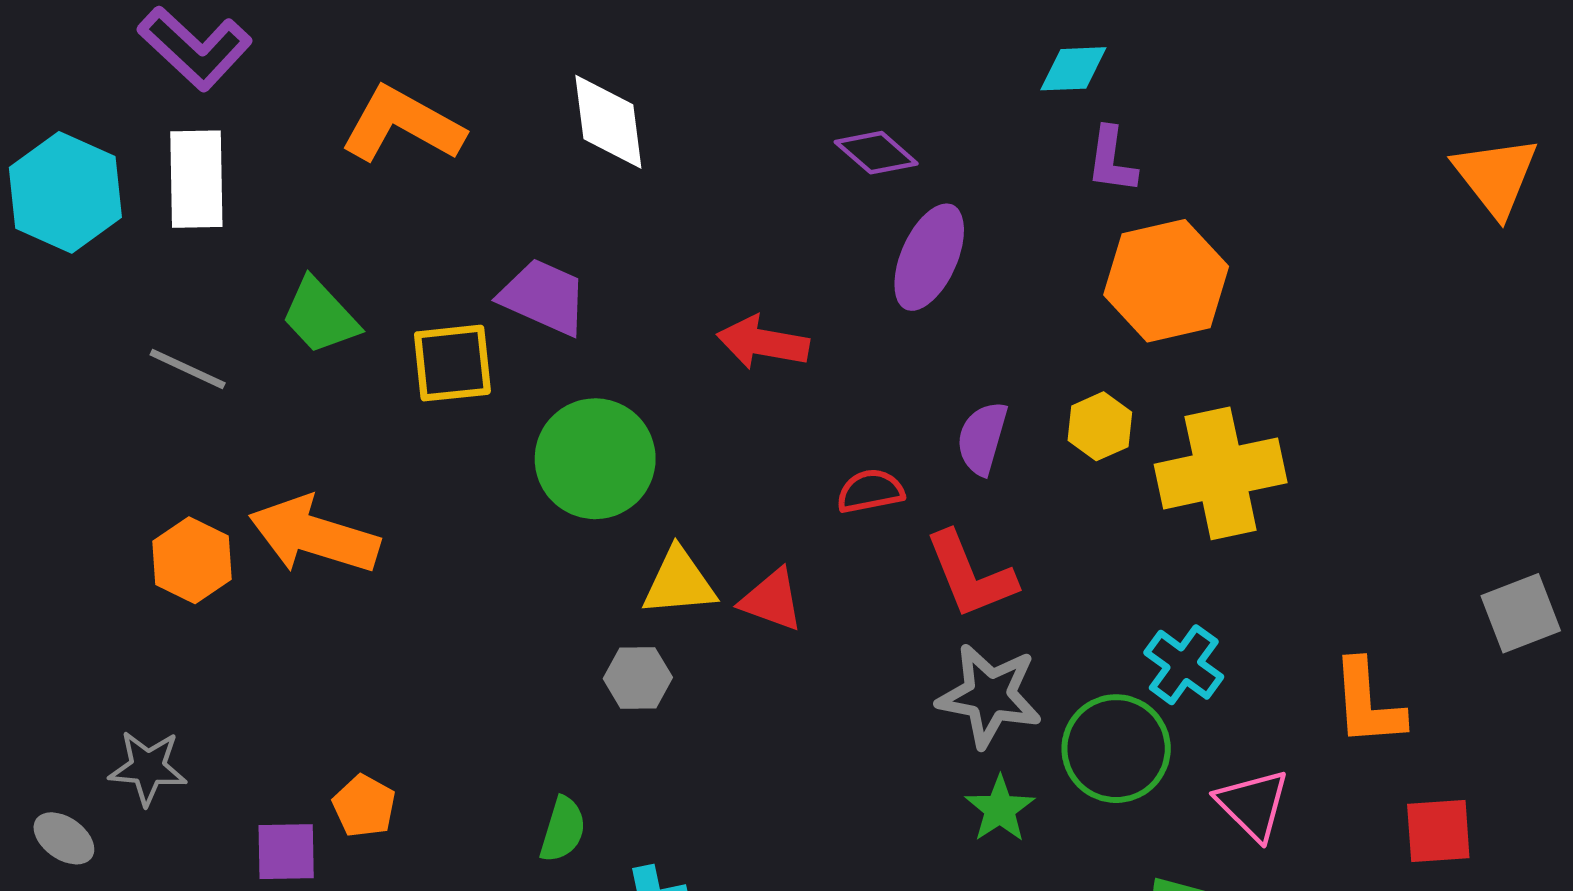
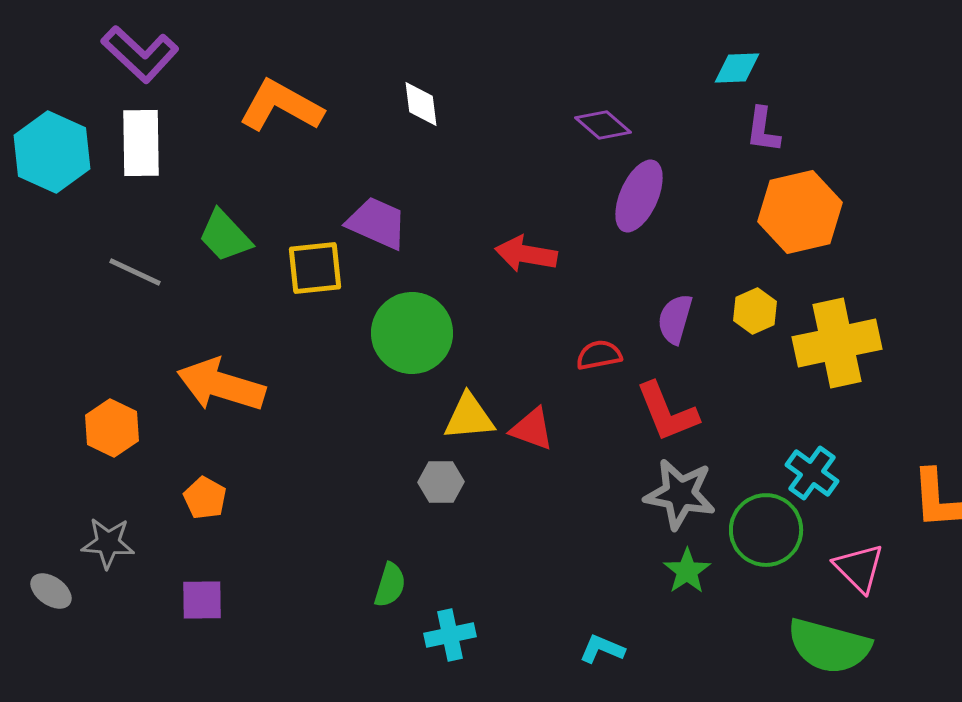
white diamond: (608, 122) -> (421, 104), size x0.7
orange hexagon: (192, 560) -> (112, 428), moved
orange pentagon: (364, 806) -> (205, 498), moved

